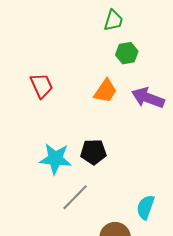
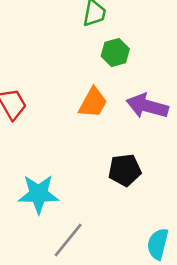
black pentagon: (93, 152) -> (125, 170), moved

